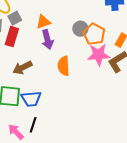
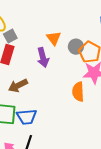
orange triangle: (43, 22) -> (54, 38), moved, turned -49
orange semicircle: (64, 66) -> (78, 92), moved

